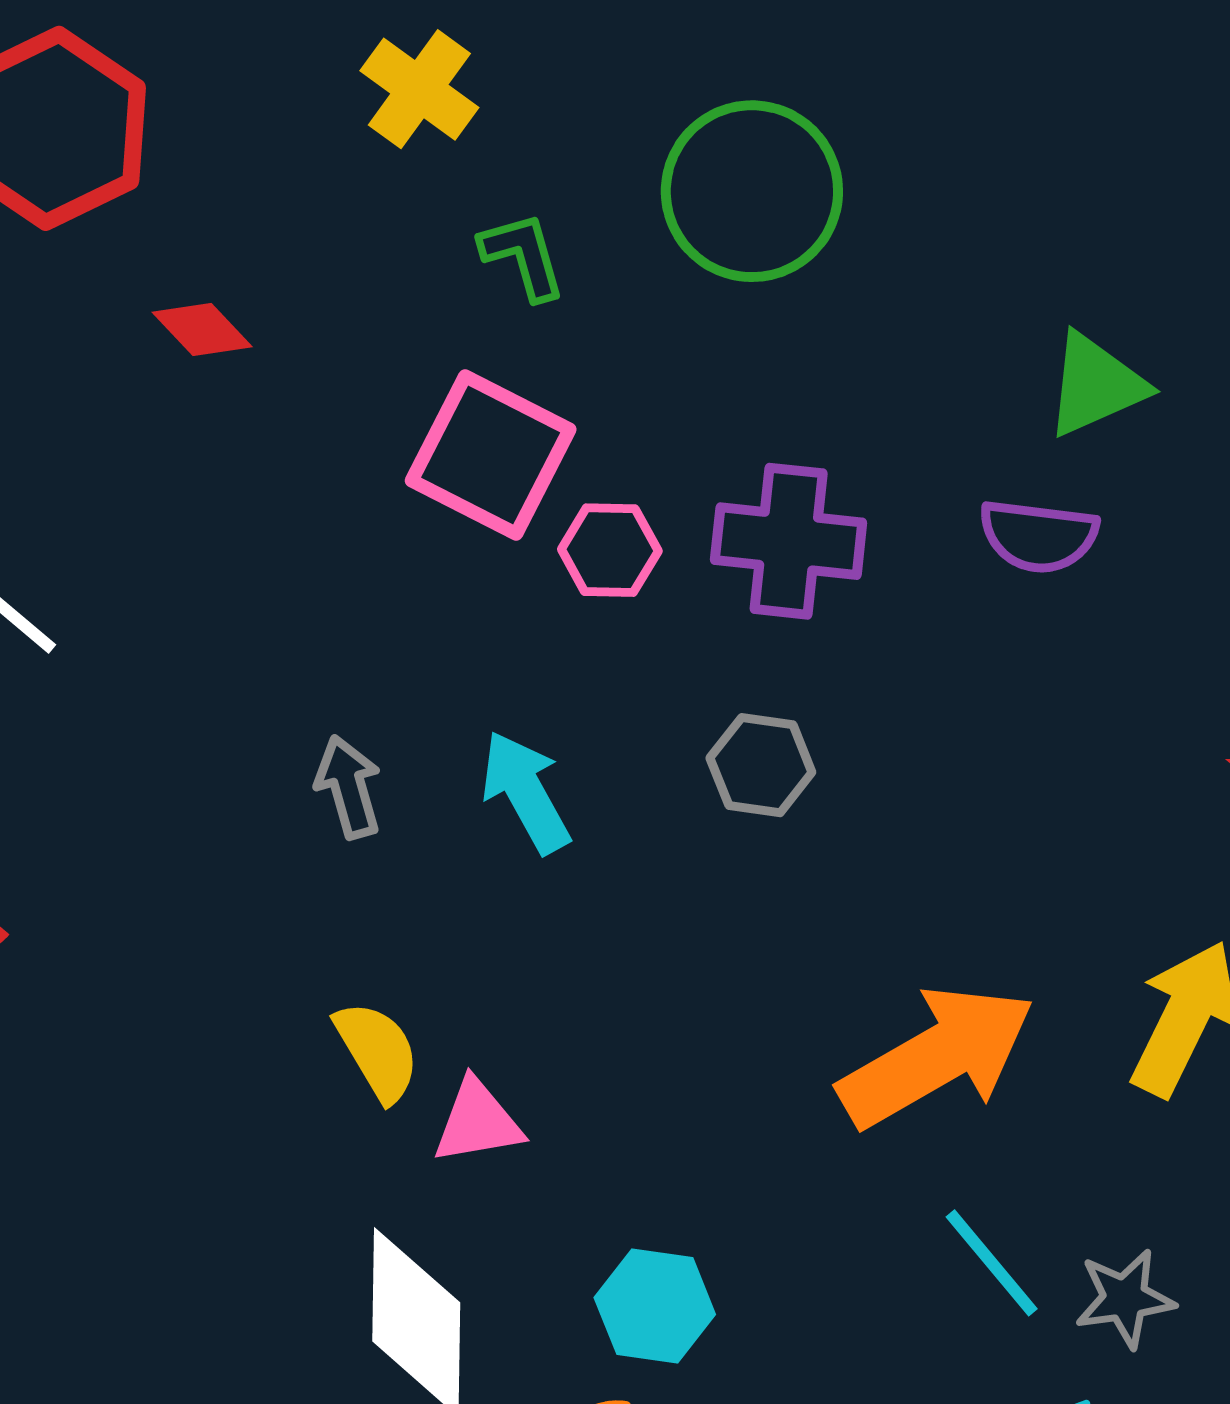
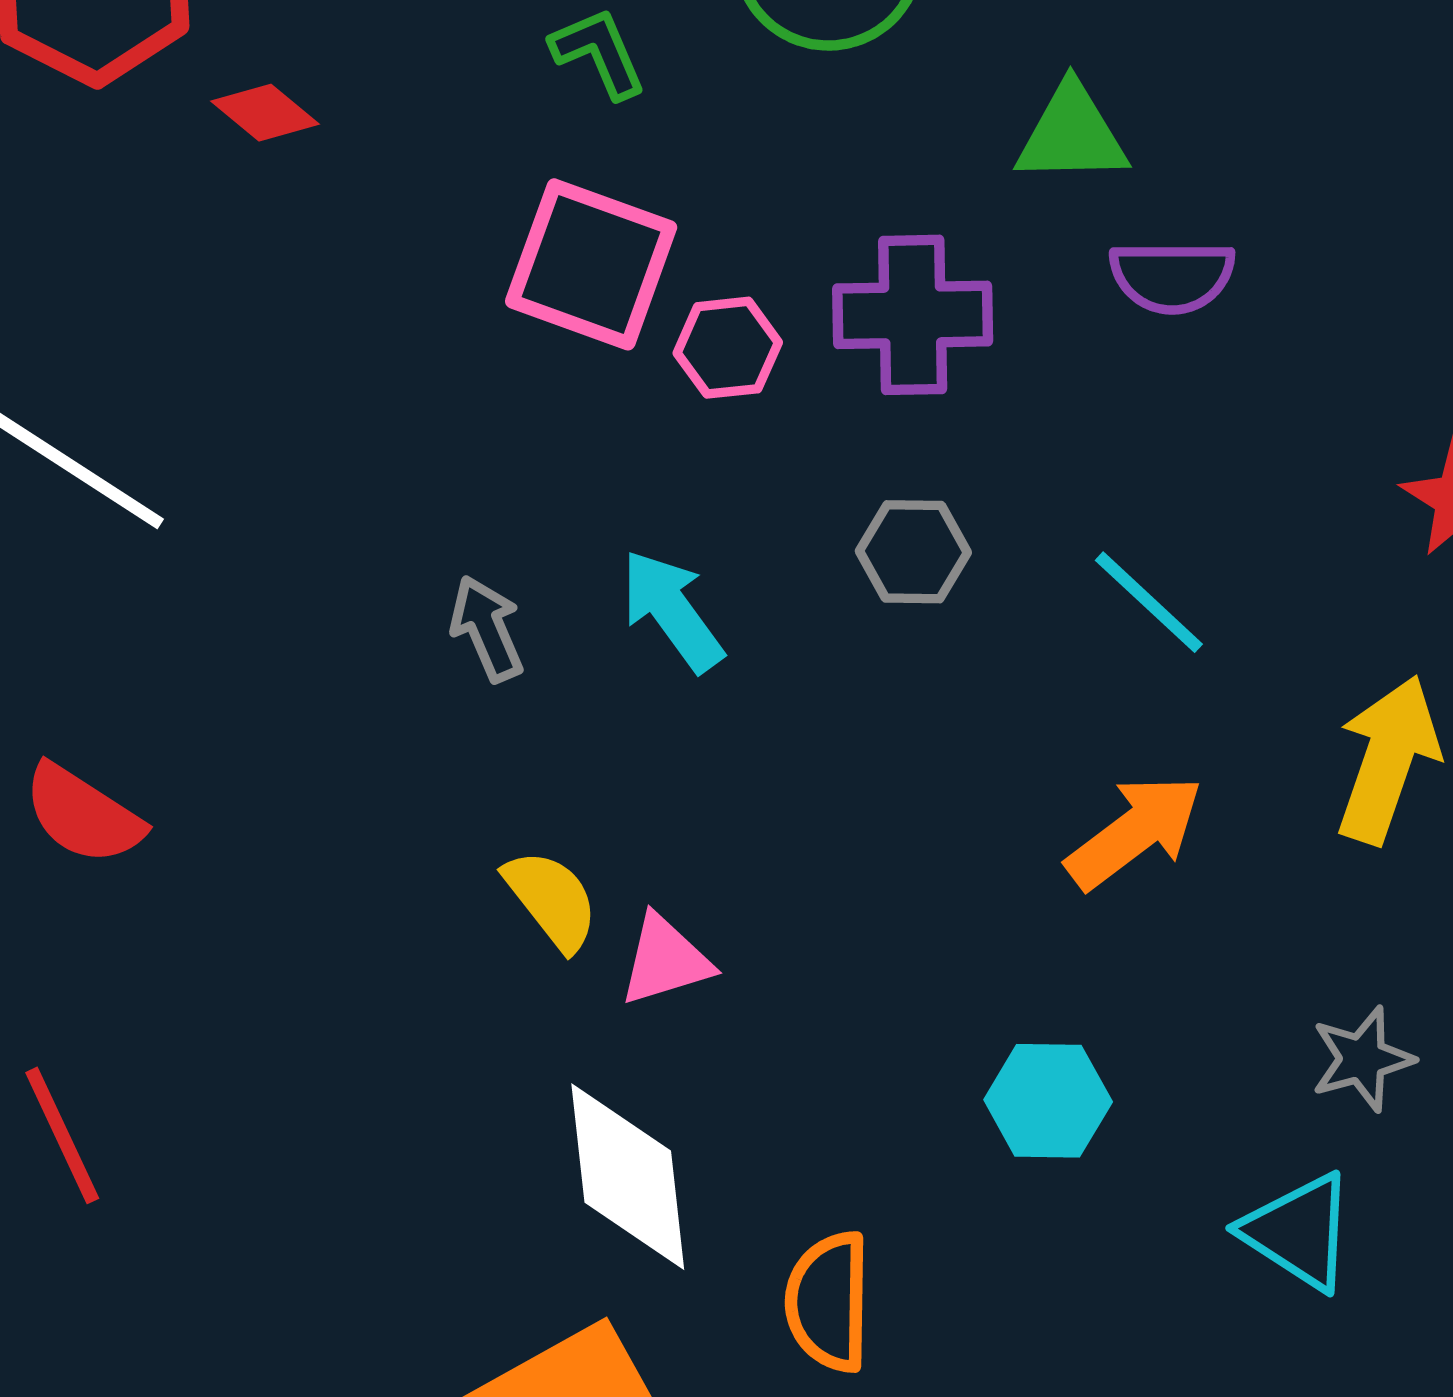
red diamond: (202, 329) -> (265, 113), moved
green triangle: (1096, 385) -> (1072, 134), moved, turned 30
orange arrow: (937, 1057) -> (1135, 832), size x0.7
cyan line: (992, 1263) -> (1149, 602), moved
cyan hexagon: (655, 1306) -> (1048, 1101), moved

